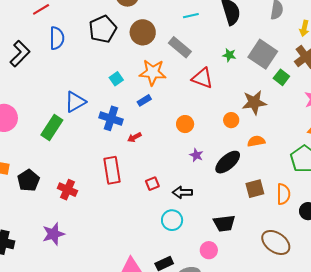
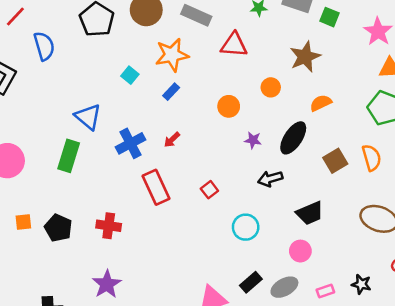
blue triangle: (75, 102) -> (88, 117), turned -35
blue cross: (111, 118) -> (131, 143), moved, turned -30
orange circle: (231, 120) -> (271, 87), moved
black arrow: (182, 192) -> (270, 179), moved

